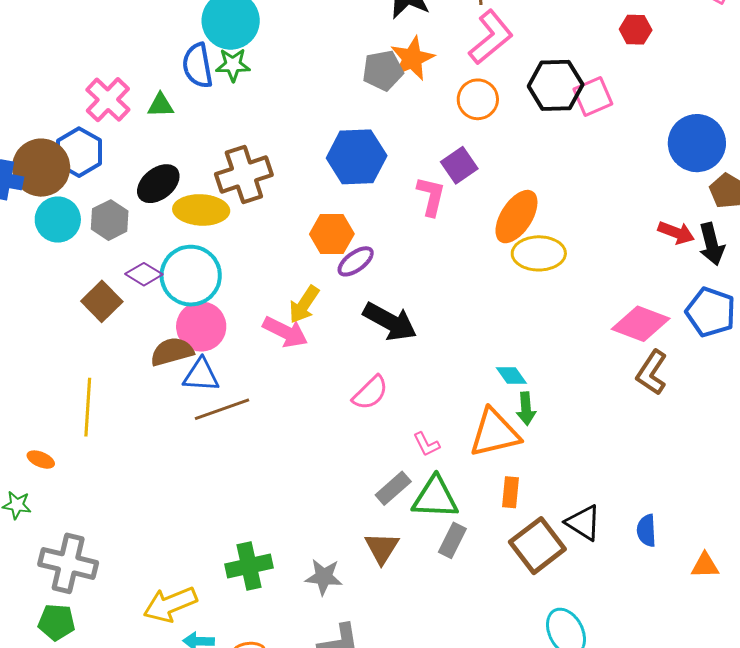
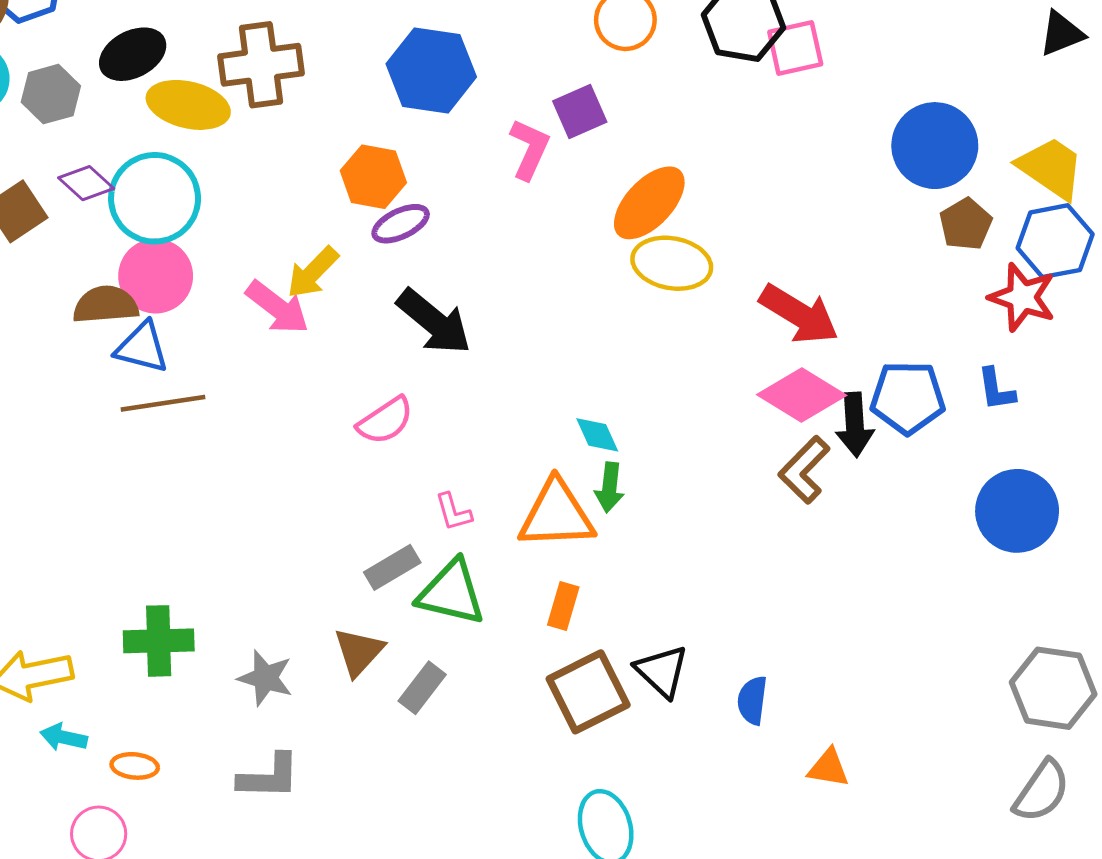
red arrow: (676, 233) -> (799, 314), moved, size x1.5
black arrow: (712, 244) -> (855, 425), moved
blue pentagon: (711, 312) -> (908, 398), turned -30
gray rectangle: (452, 540) -> (422, 688), moved

